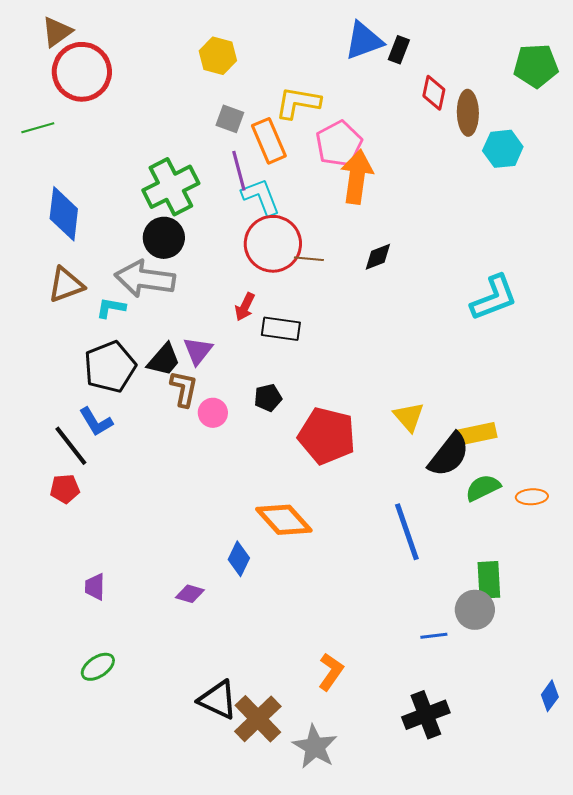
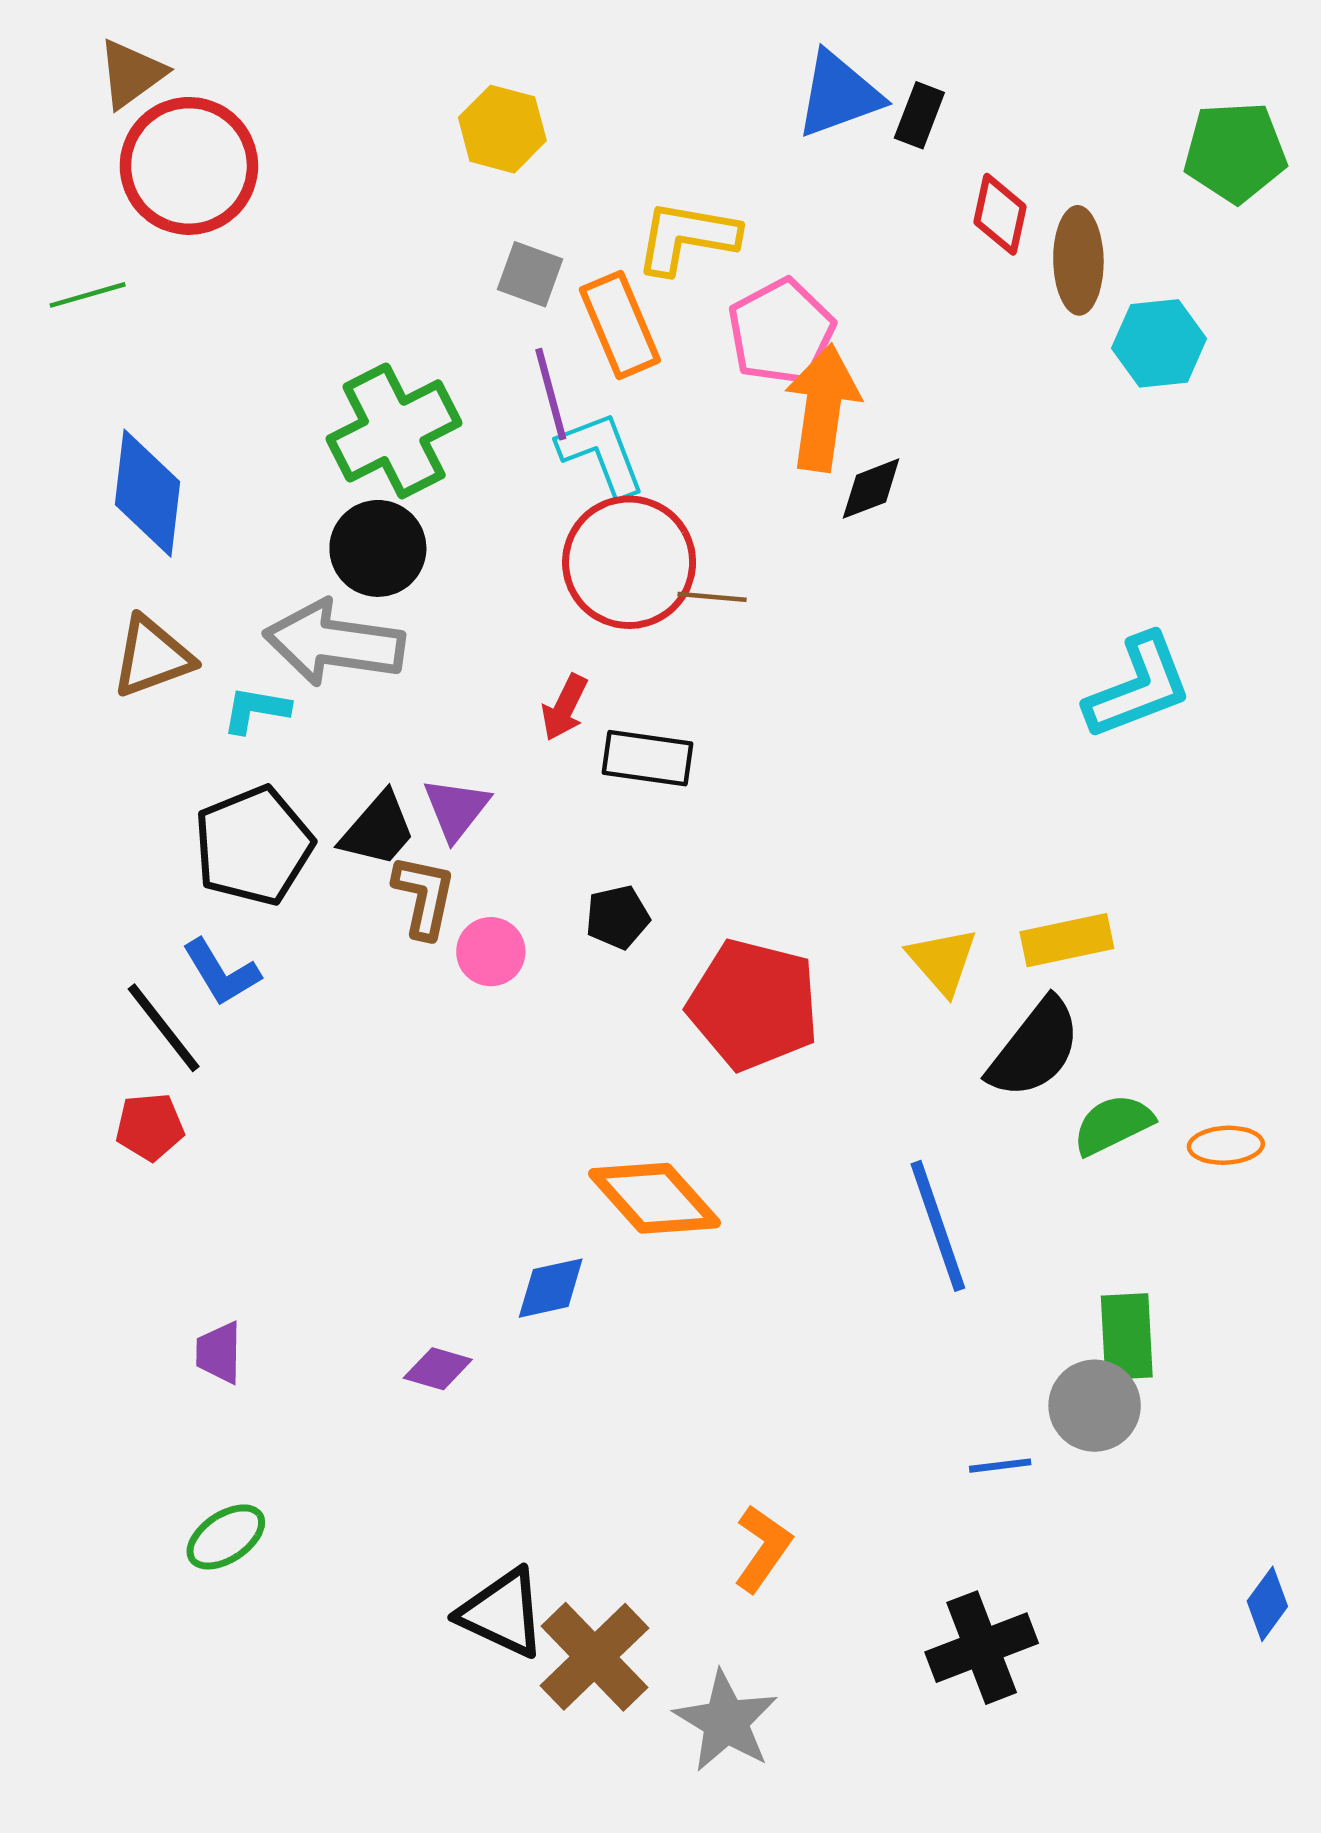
black diamond: (378, 257) -> (871, 489), moved
yellow rectangle: (477, 434) -> (1067, 940), moved
blue diamond: (239, 559) -> (551, 1288), turned 52

